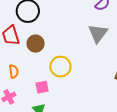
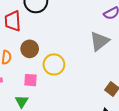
brown circle: (36, 44) -> (30, 49), moved

